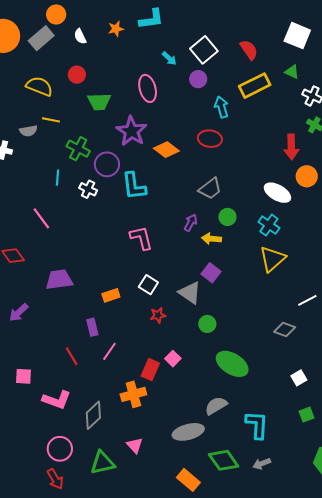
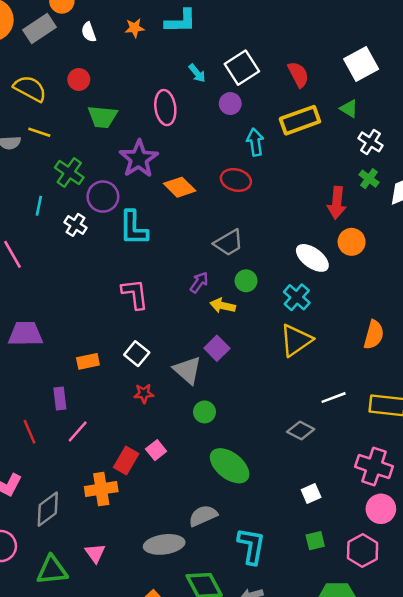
white square: (297, 36) -> (361, 64), turned 32

